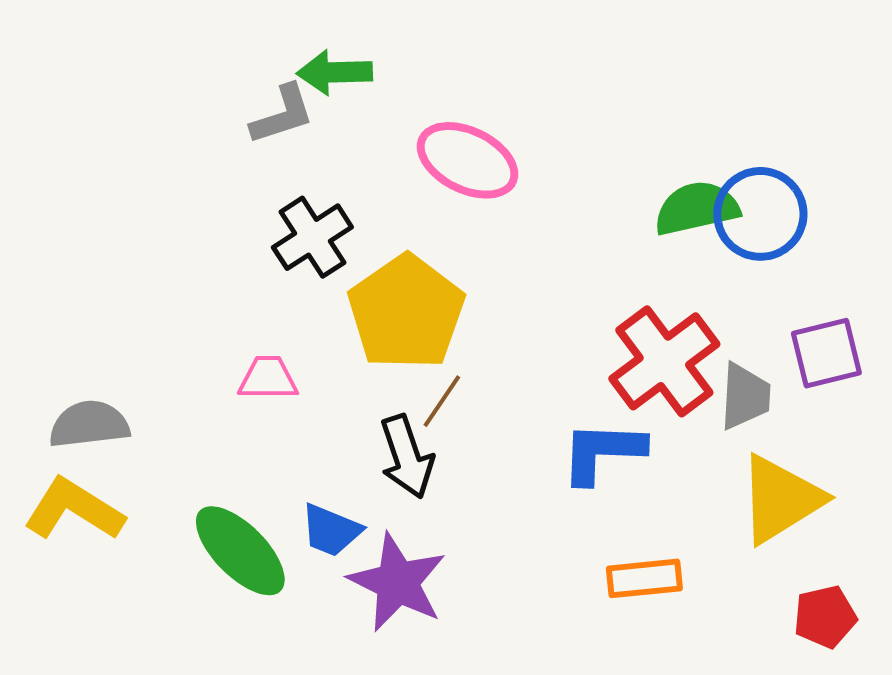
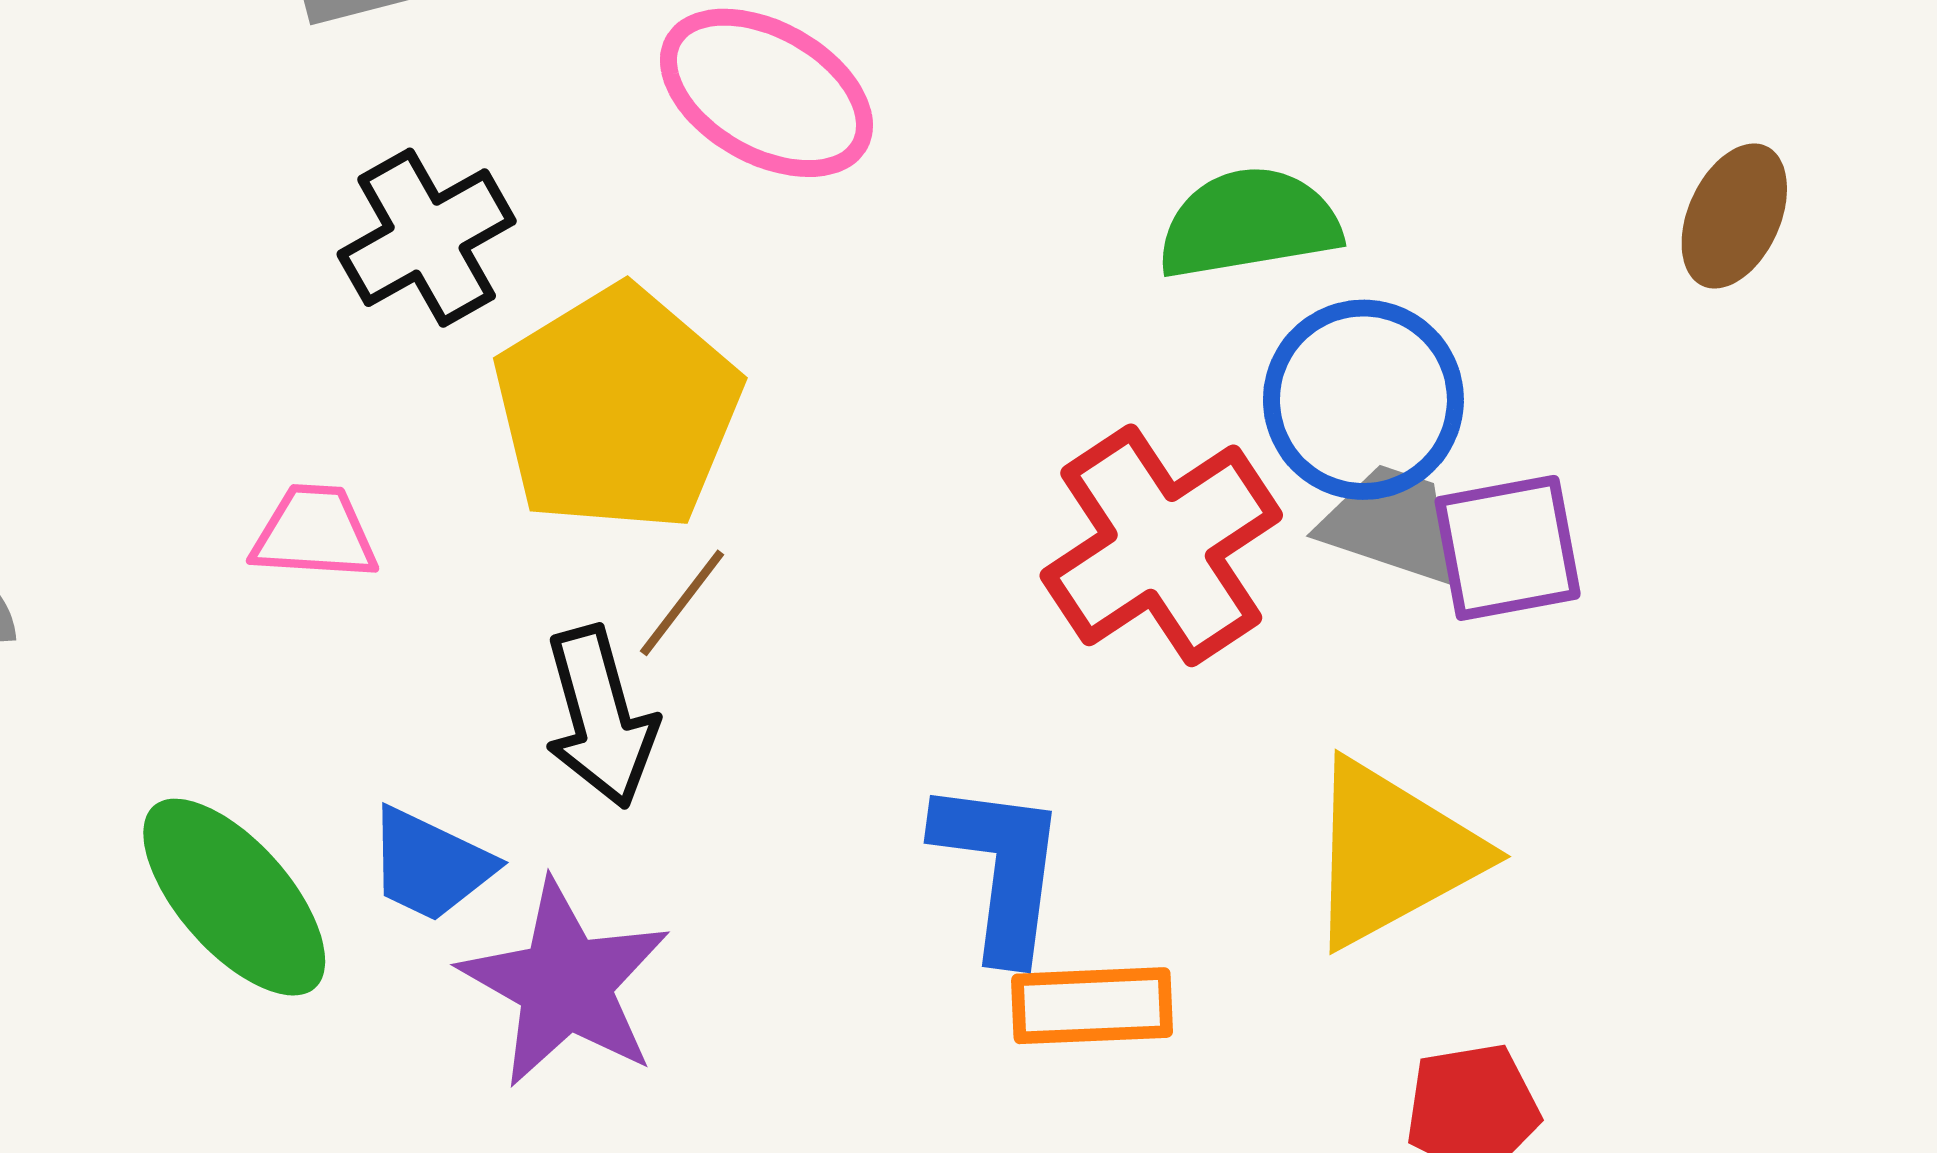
blue circle: (760, 214) -> (1363, 400), moved
gray trapezoid: (745, 396) -> (1390, 524), moved, turned -78
blue L-shape: (603, 452) -> (1000, 869), moved, turned 92

